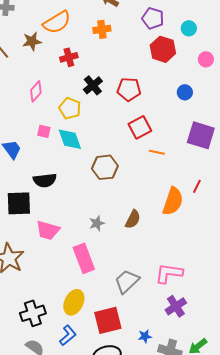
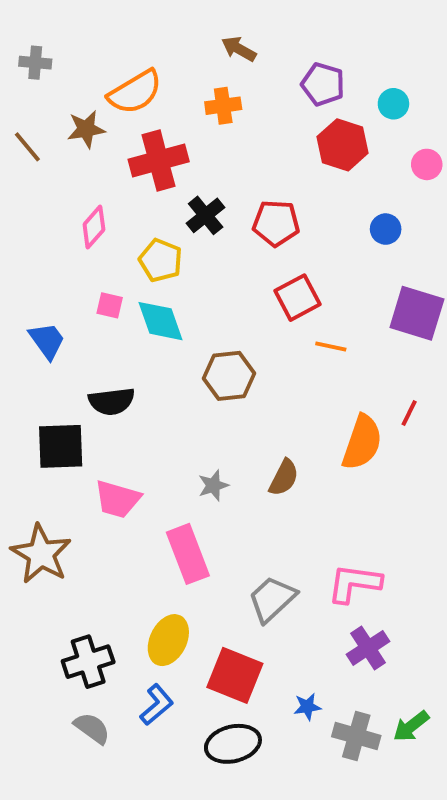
red cross: (69, 57) -> (159, 161), size x1.6
red square: (108, 320) -> (235, 675), turned 36

